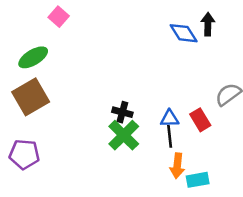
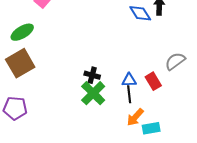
orange arrow: (177, 166) -> (135, 117), turned 36

